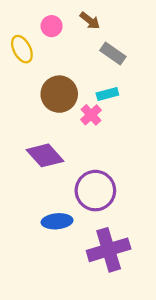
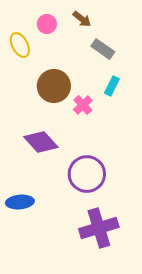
cyan rectangle: (107, 94) -> (112, 86), moved, turned -48
blue ellipse: (57, 221) -> (20, 202), moved

